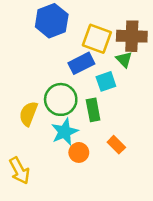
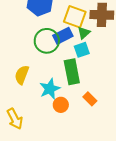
green triangle: (124, 59) -> (84, 33), moved, turned 32
green circle: (61, 99) -> (47, 41), moved
green rectangle: (93, 110) -> (72, 72), size x1.4

